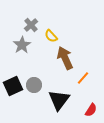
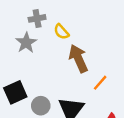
gray cross: (31, 25) -> (37, 18), turned 32
gray circle: (34, 85) -> (41, 106), moved

